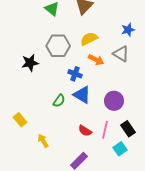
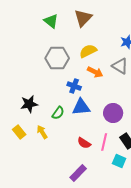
black star: (30, 63) -> (29, 104), moved
blue triangle: (82, 95) -> (81, 107), turned -36
yellow arrow: (43, 141) -> (42, 132), moved
cyan square: (120, 149) -> (119, 161), turned -32

